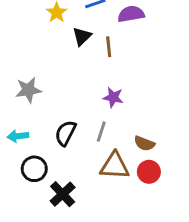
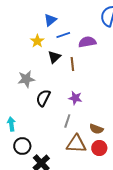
gray star: (28, 90) -> (26, 79), moved
black semicircle: (66, 133) -> (43, 98), moved
cyan arrow: (18, 136) -> (11, 124), turned 88

